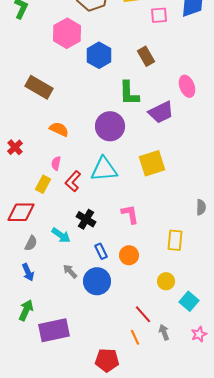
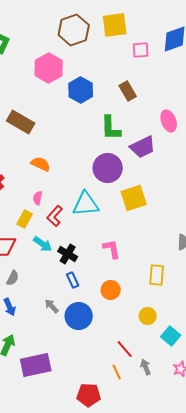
purple circle: (110, 126) -> (108, 168), moved
cyan arrow: (61, 235) -> (43, 244), moved
blue rectangle: (101, 251) -> (73, 280), moved

